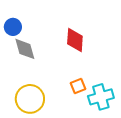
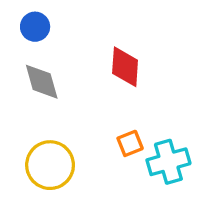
blue circle: (13, 27) -> (35, 27), moved

